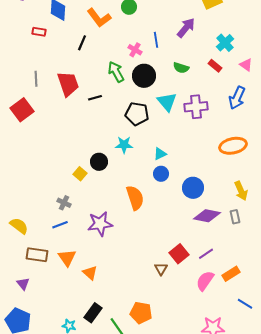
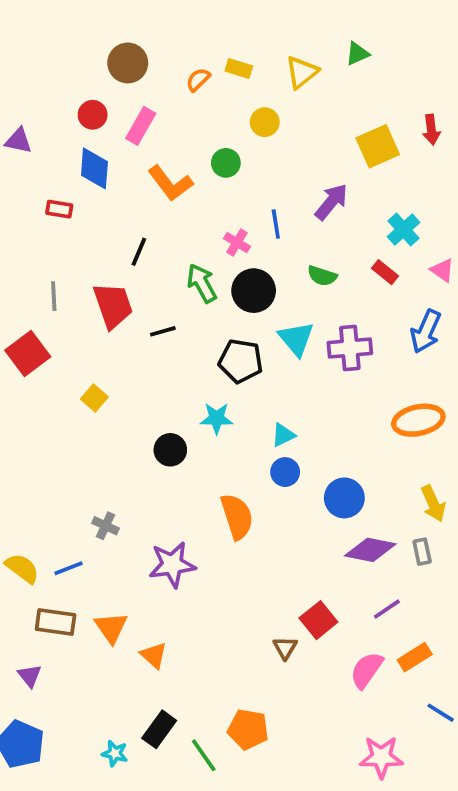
black line: (82, 43) -> (139, 252), moved
yellow square: (80, 174) -> (94, 398), moved
blue line: (60, 225) -> (69, 568), moved
purple line: (206, 254) -> (387, 609), moved

